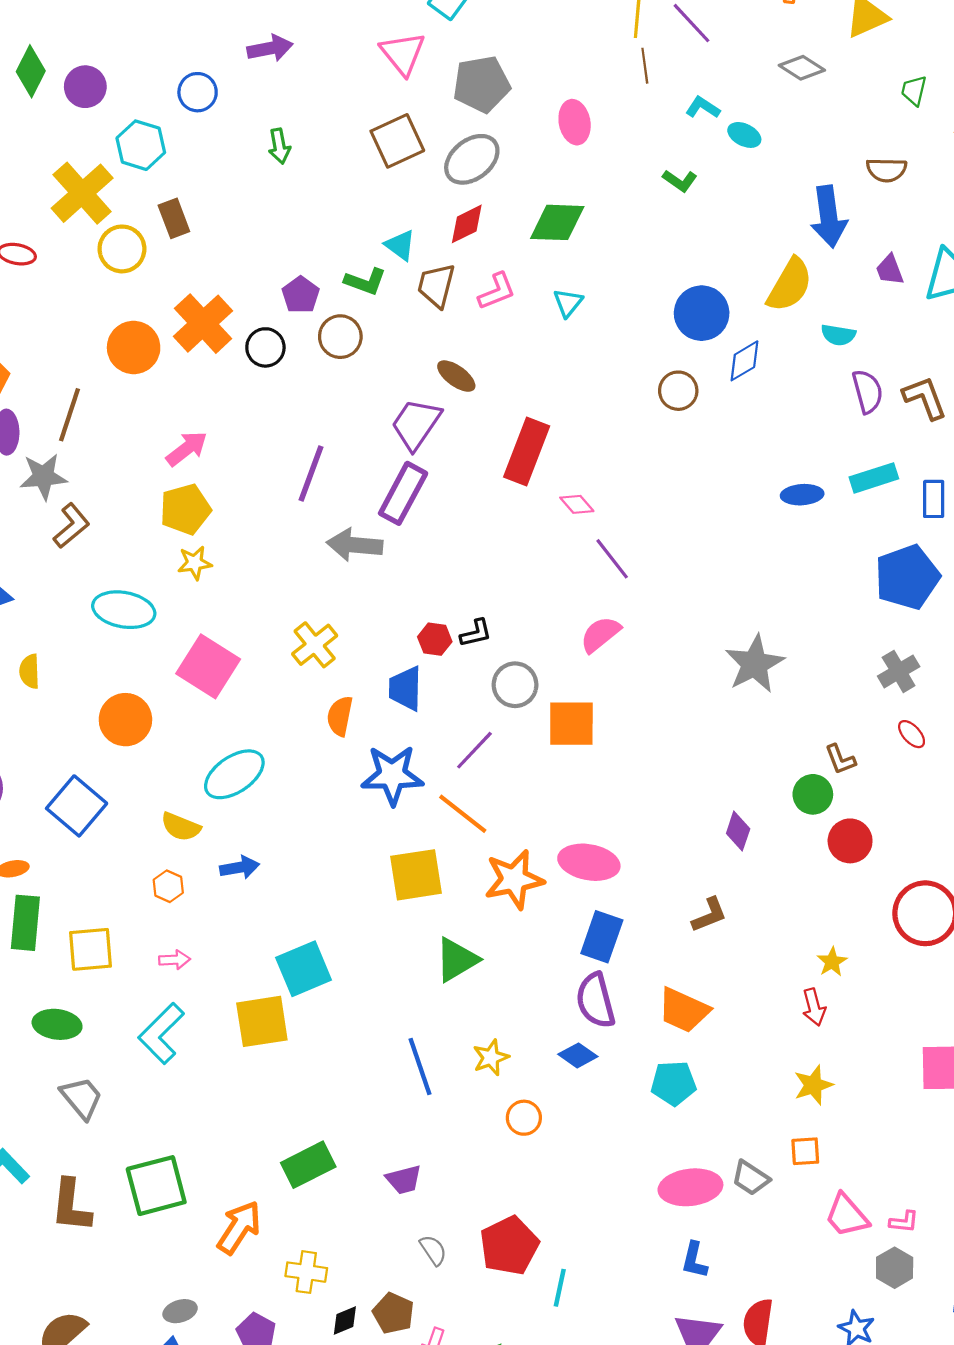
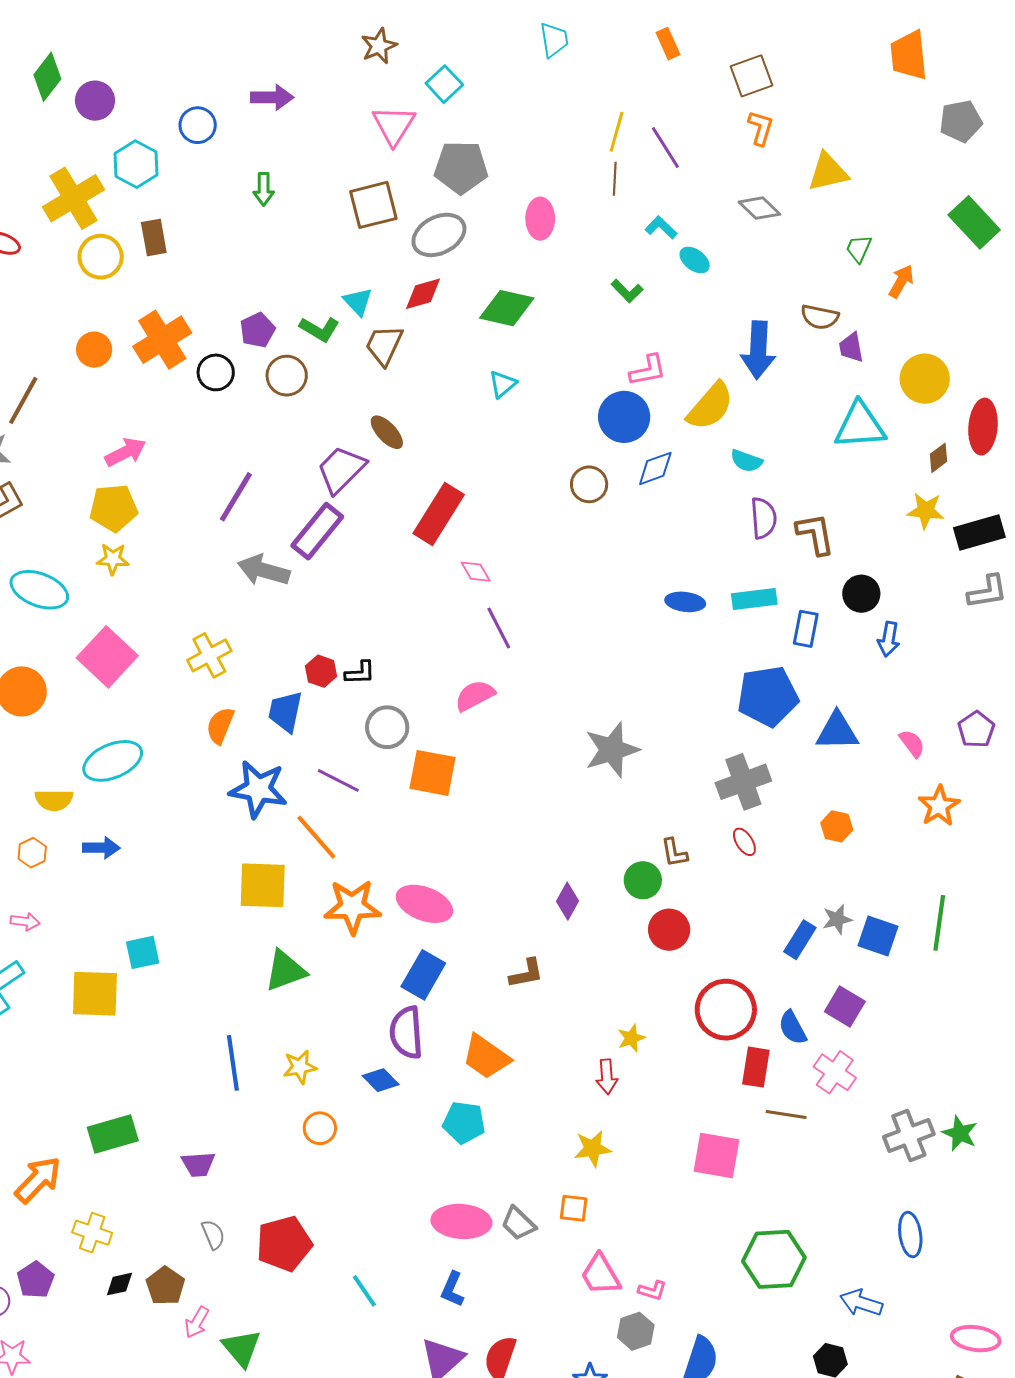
purple trapezoid: (890, 270) -> (851, 347), moved
pink L-shape: (497, 291) -> (648, 370), moved
orange circle: (134, 347) -> (94, 350), size x0.7
gray cross: (899, 671) -> (743, 782), size x1.4
purple line: (474, 750) -> (338, 780), turned 63
yellow semicircle: (181, 827) -> (54, 800), turned -33
cyan square: (304, 969) -> (143, 952), size x0.7
cyan line: (560, 1288) -> (364, 1291), moved, turned -57

